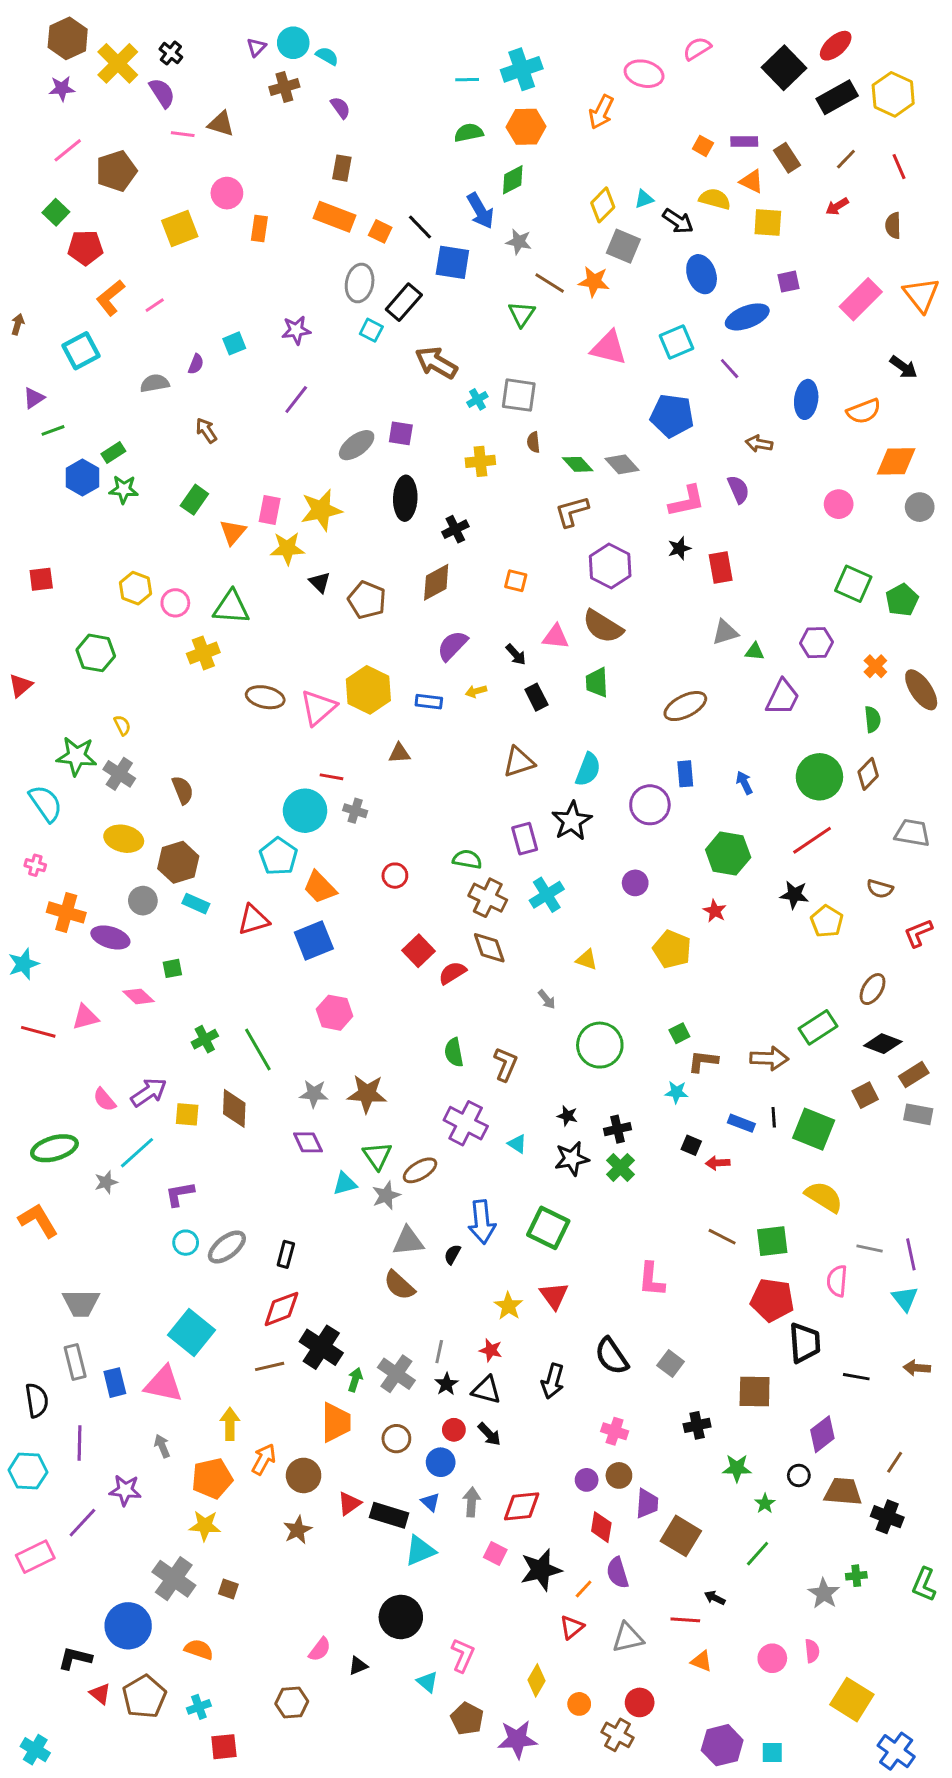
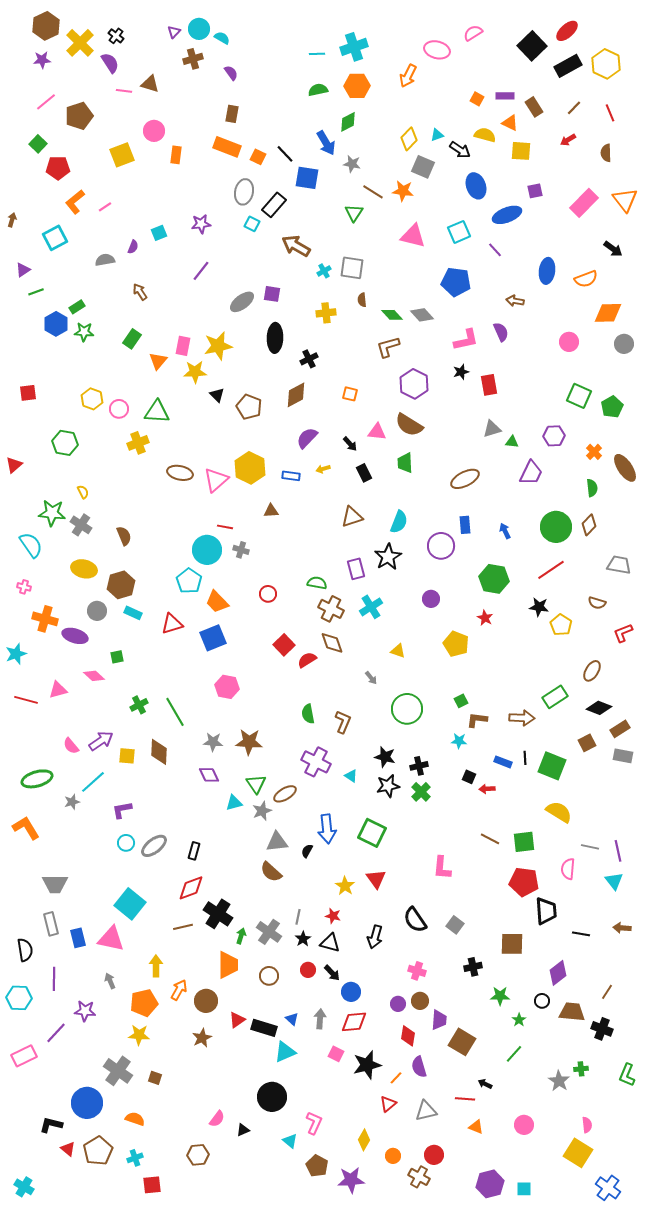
black star: (567, 1116) -> (385, 757), size x1.5
blue circle: (441, 1462) -> (351, 992), moved
pink semicircle: (812, 1651) -> (587, 1125), moved

